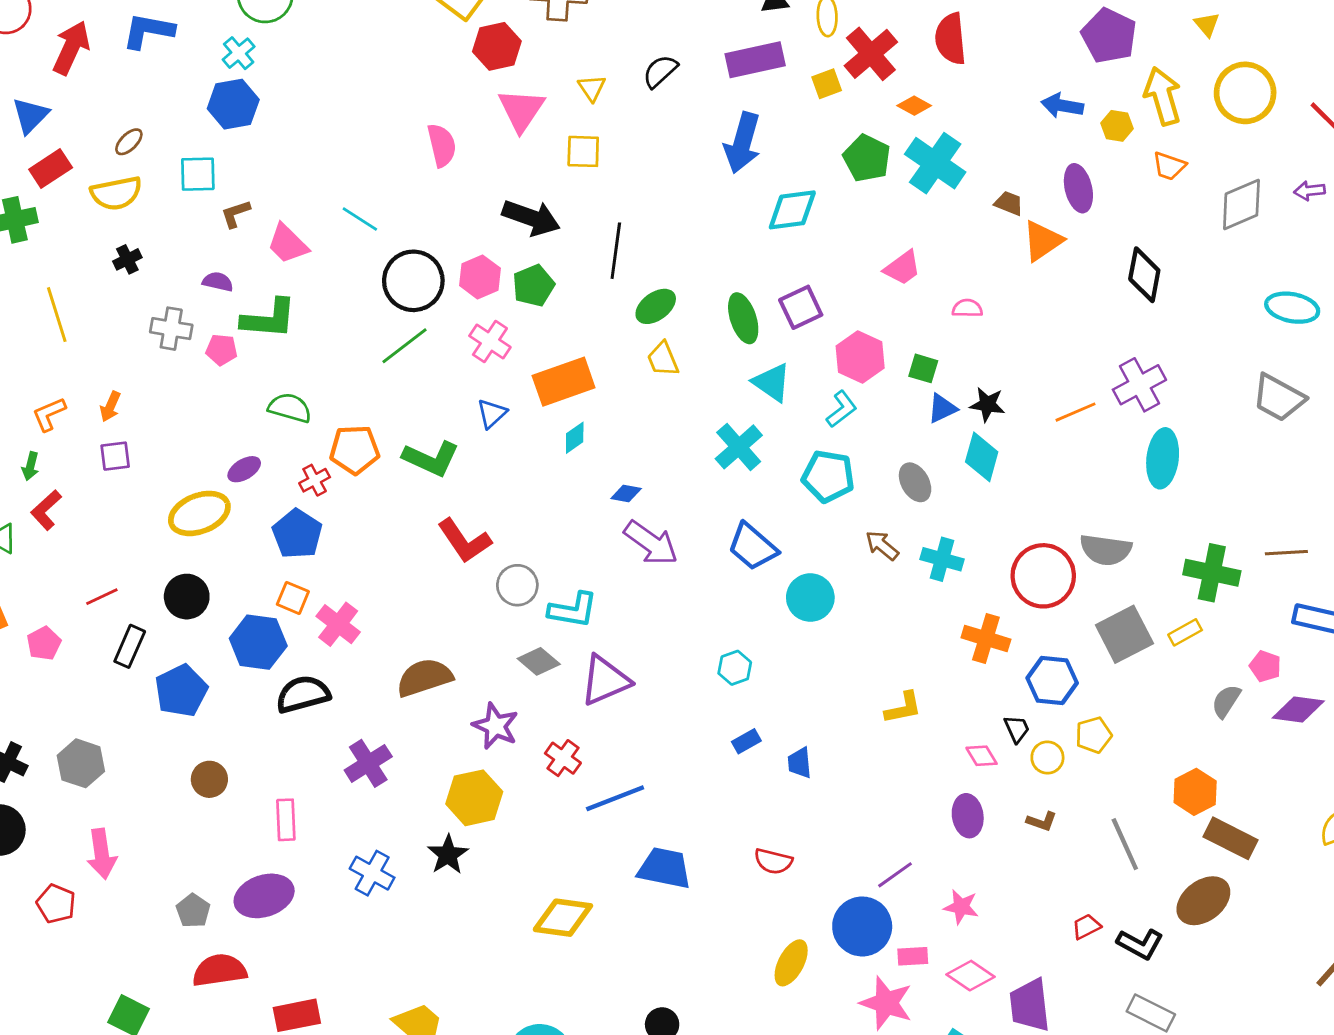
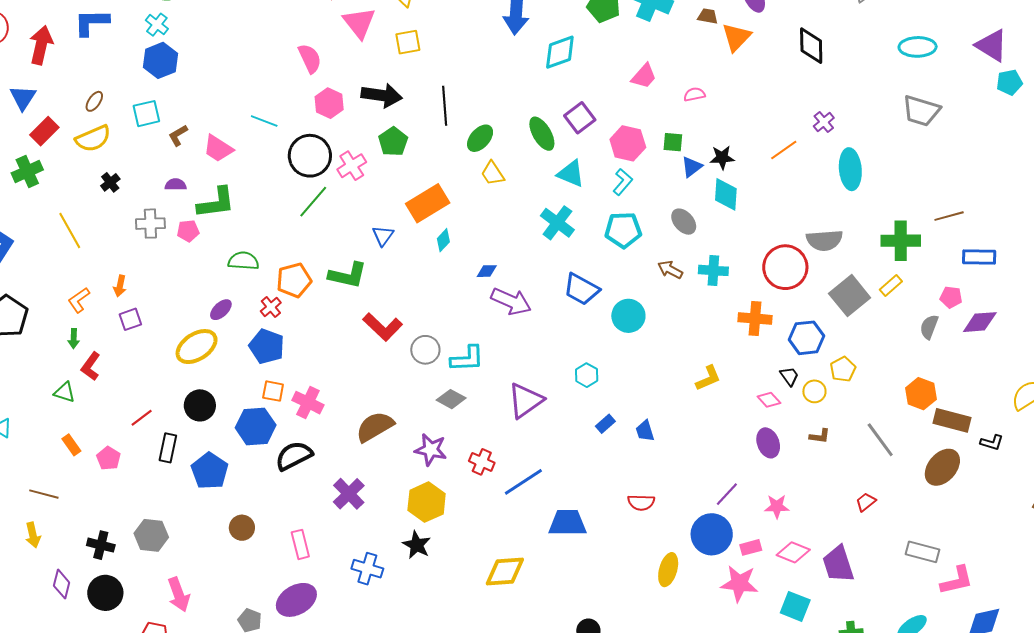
pink hexagon: (480, 277) -> (329, 103), moved
pink cross: (490, 341) -> (352, 166), moved, turned 36
purple cross: (1139, 385) -> (824, 122), size x0.6
purple triangle: (605, 680) -> (525, 401), moved
black L-shape: (1140, 944) -> (992, 443), moved, size x0.7

